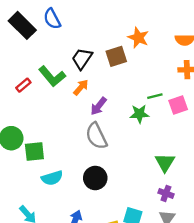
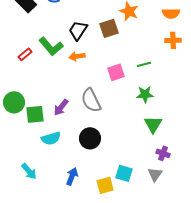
orange arrow: (81, 87) -> (77, 56), turned -140
pink square: (178, 105) -> (116, 72), moved
purple arrow: (99, 106) -> (61, 107), moved
green star: (139, 114) -> (145, 94), moved
purple cross: (166, 193) -> (163, 153), moved

